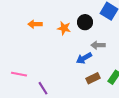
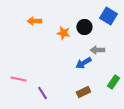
orange arrow: (35, 24) -> (34, 21), moved
brown rectangle: (93, 78) -> (83, 92), moved

